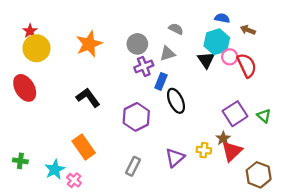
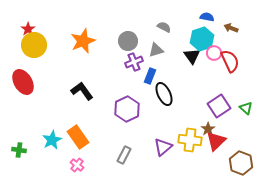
yellow cross: (204, 150) -> (190, 140), size x1.6
cyan star: (55, 169) -> (52, 140), moved
pink cross: (74, 180) -> (77, 165), moved

